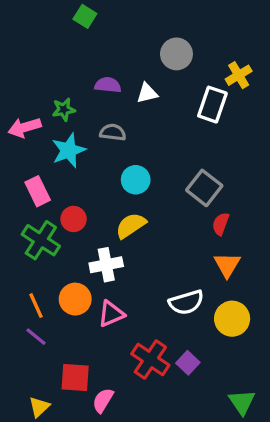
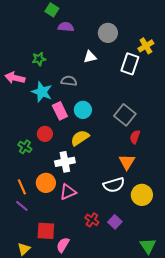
purple semicircle: (108, 85) -> (66, 27), moved
green star: (64, 109) -> (39, 59), moved
pink arrow: (25, 127) -> (15, 78), turned 30
cyan star: (69, 150) -> (42, 92), turned -30
pink rectangle: (38, 191) -> (60, 111), moved
green cross: (41, 240) -> (25, 147), size x0.6
orange triangle: (227, 265) -> (127, 162), moved
red cross: (150, 360) -> (92, 220), size x0.6

